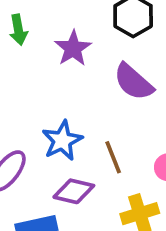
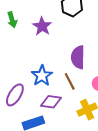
purple semicircle: (133, 82) -> (78, 57), moved, turned 55

